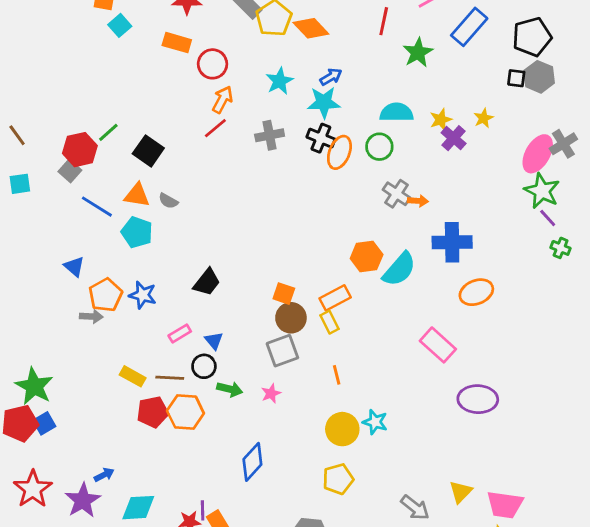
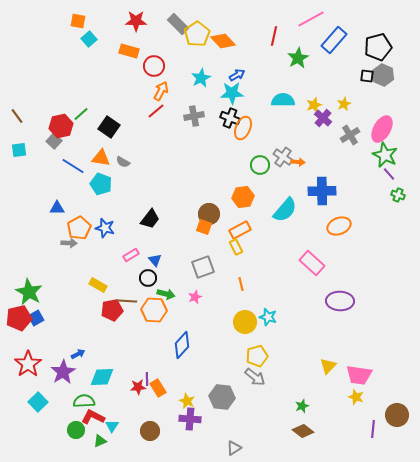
gray cross: (563, 144) -> (350, 135), moved
green circle: (379, 147) -> (260, 165), moved
orange hexagon: (367, 256) -> (243, 197), moved
blue triangle: (74, 266) -> (57, 208), turned -42
brown circle: (291, 318) -> (209, 214), moved
brown line: (170, 378) -> (127, 301), moved
orange hexagon: (185, 412) -> (154, 310), moved
yellow pentagon: (338, 479) -> (257, 356), moved
gray arrow: (415, 508) -> (255, 377), moved

